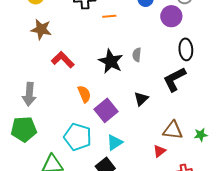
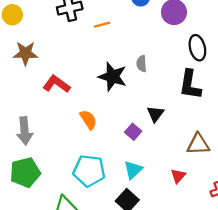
black L-shape: (174, 79) -> (190, 85), turned -44
purple square: (106, 110) -> (133, 132), moved, size x0.6
red triangle: (159, 151) -> (178, 176), moved

